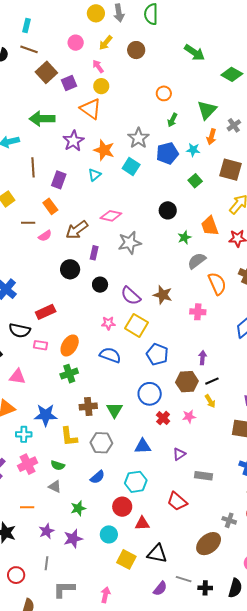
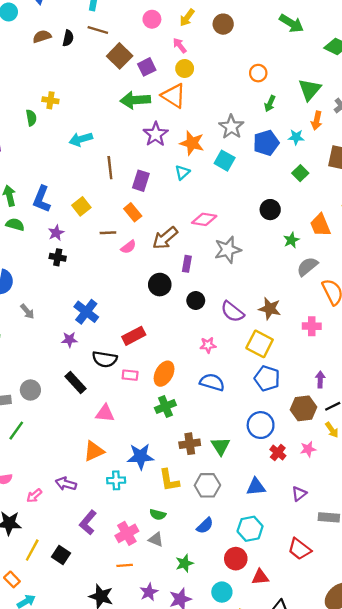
green arrow: (42, 119) -> (135, 100), moved
yellow square: (137, 325) -> (260, 344), moved
pink cross: (28, 464) -> (127, 533), moved

